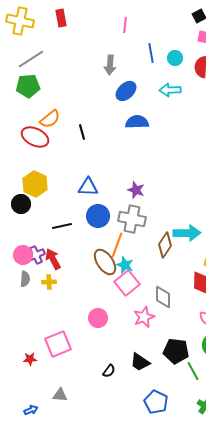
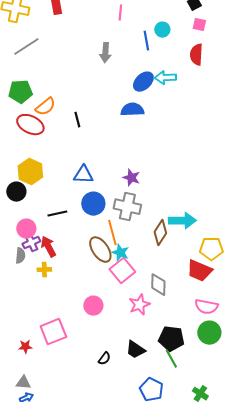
cyan circle: (175, 58) -> (162, 30), moved
green pentagon: (28, 86) -> (20, 92), moved
blue ellipse: (126, 91) -> (143, 82), moved
orange line: (117, 245) -> (112, 233), turned -35
pink circle: (23, 255) -> (26, 229), moved
gray semicircle: (25, 279) -> (20, 256), moved
green line: (193, 371) -> (171, 359), moved
gray triangle: (60, 395) -> (23, 383), moved

